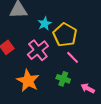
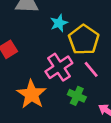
pink cross: (38, 50) -> (59, 67), moved

